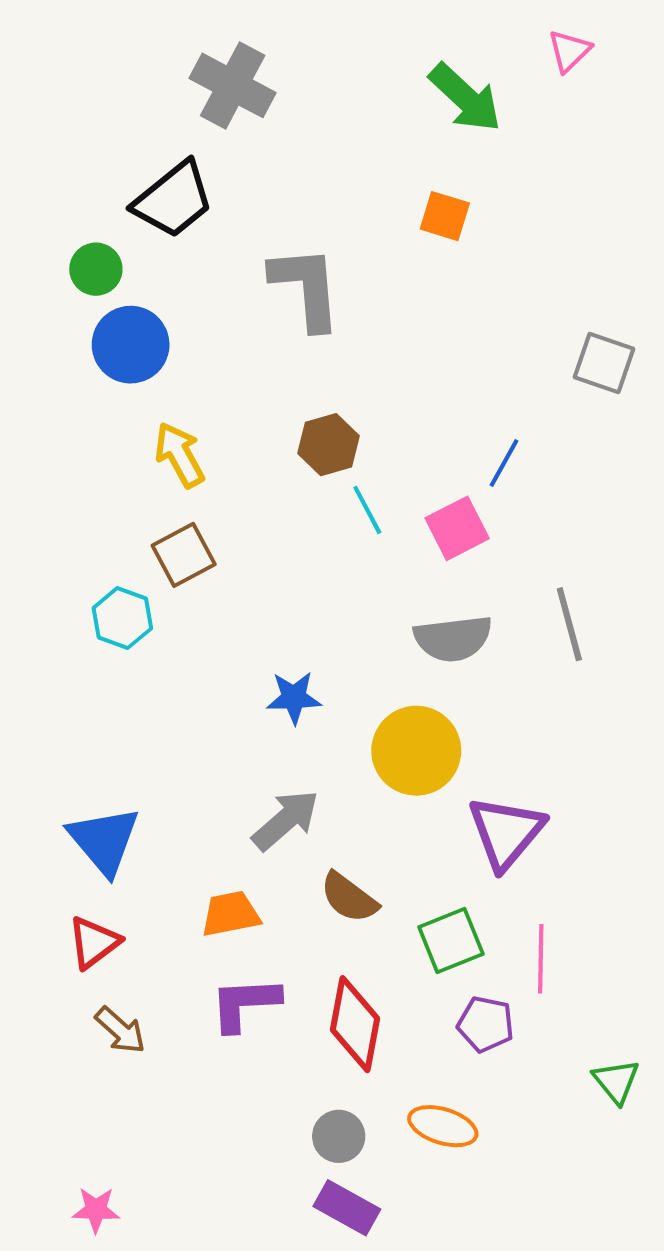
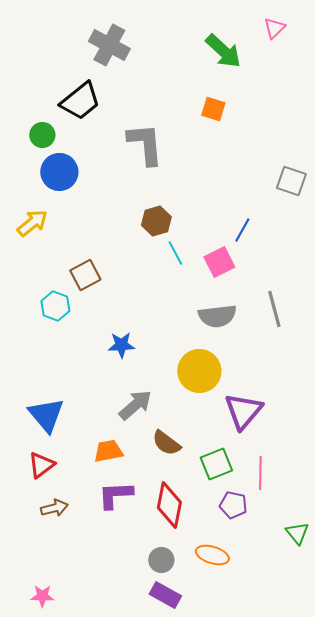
yellow arrow: (180, 455) -> (32, 223), moved, turned 80
blue star: (294, 698) -> (121, 345), moved
brown arrow: (120, 1030) -> (54, 508), turned -56

